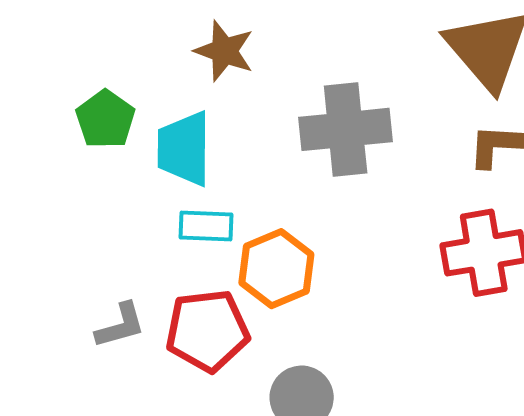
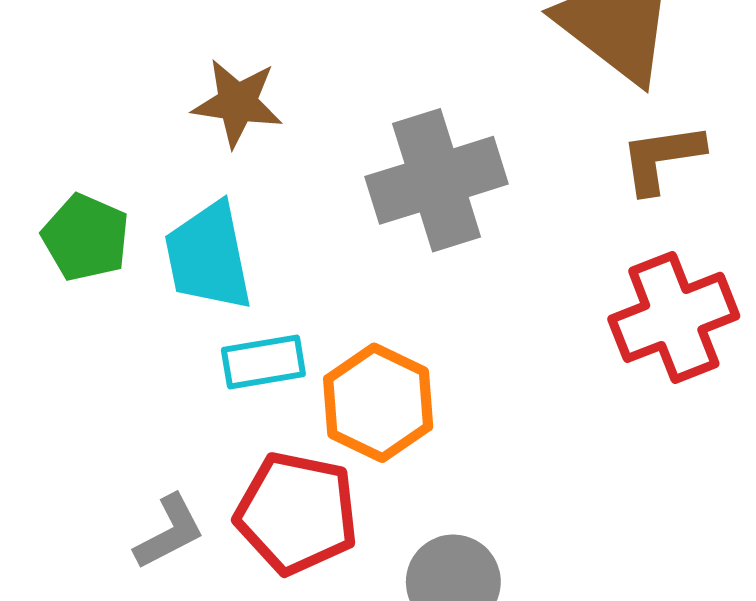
red pentagon: (207, 331) -> (297, 513), turned 30

